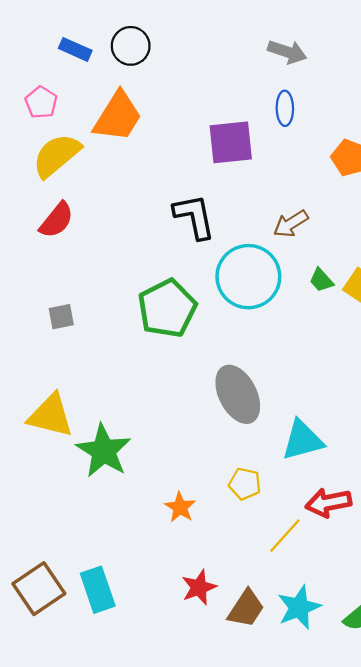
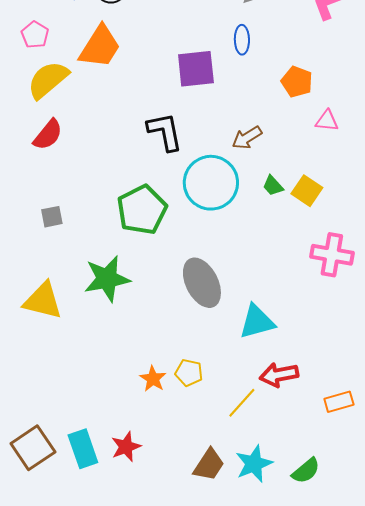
green star: (104, 451) -> (107, 279), moved, turned 30
yellow pentagon: (245, 484) -> (189, 373), moved
red star: (199, 587) -> (126, 447), moved

